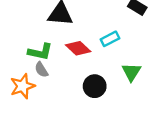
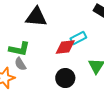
red diamond: (78, 48) -> (65, 47), moved, turned -50

